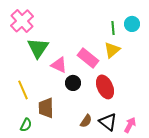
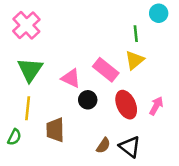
cyan circle: (132, 24) -> (159, 13), moved
green triangle: (38, 48) -> (30, 70), moved
yellow line: (23, 90) -> (28, 108), turned 30
green semicircle: (26, 125) -> (14, 137), moved
pink arrow: (130, 125) -> (156, 106), moved

